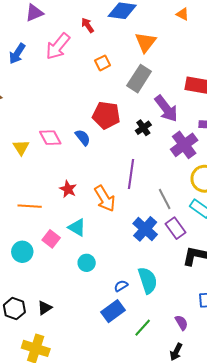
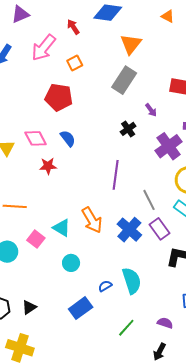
orange square: (103, 63) -> (75, 63), moved
purple arrow: (166, 109) -> (151, 110), size x0.5
red pentagon: (106, 115) -> (59, 97), moved
red star: (68, 189) -> (48, 166), moved, turned -30
orange arrow: (105, 199) -> (92, 220), moved
blue rectangle: (113, 311) -> (81, 308), moved
purple semicircle: (181, 323) -> (165, 323), turned -42

